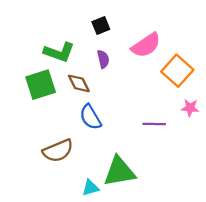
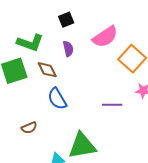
brown semicircle: (58, 151) -> (29, 128), size x0.6

